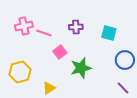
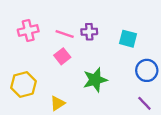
pink line: (44, 33) -> (65, 34), moved
pink square: (60, 52) -> (62, 56), moved

